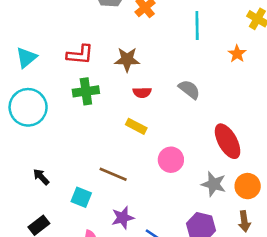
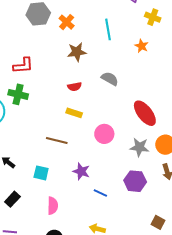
brown star: (127, 59) -> (77, 52), moved
green cross: (86, 91) -> (18, 94), moved, turned 30
brown line: (113, 174) -> (57, 141), moved
purple star: (123, 218) -> (81, 171), moved, turned -30

